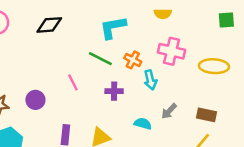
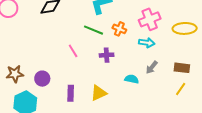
pink cross: (172, 51) -> (150, 19), turned -30
cyan arrow: (150, 80) -> (147, 43), moved, turned -63
purple circle: (35, 100) -> (42, 79), moved

